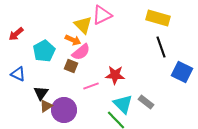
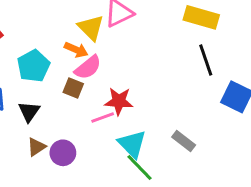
red star: (115, 75) -> (119, 101), moved
black triangle: (41, 93) -> (29, 112), moved
cyan triangle: (123, 104) -> (132, 144), moved
purple circle: (64, 110) -> (63, 153), size x0.7

